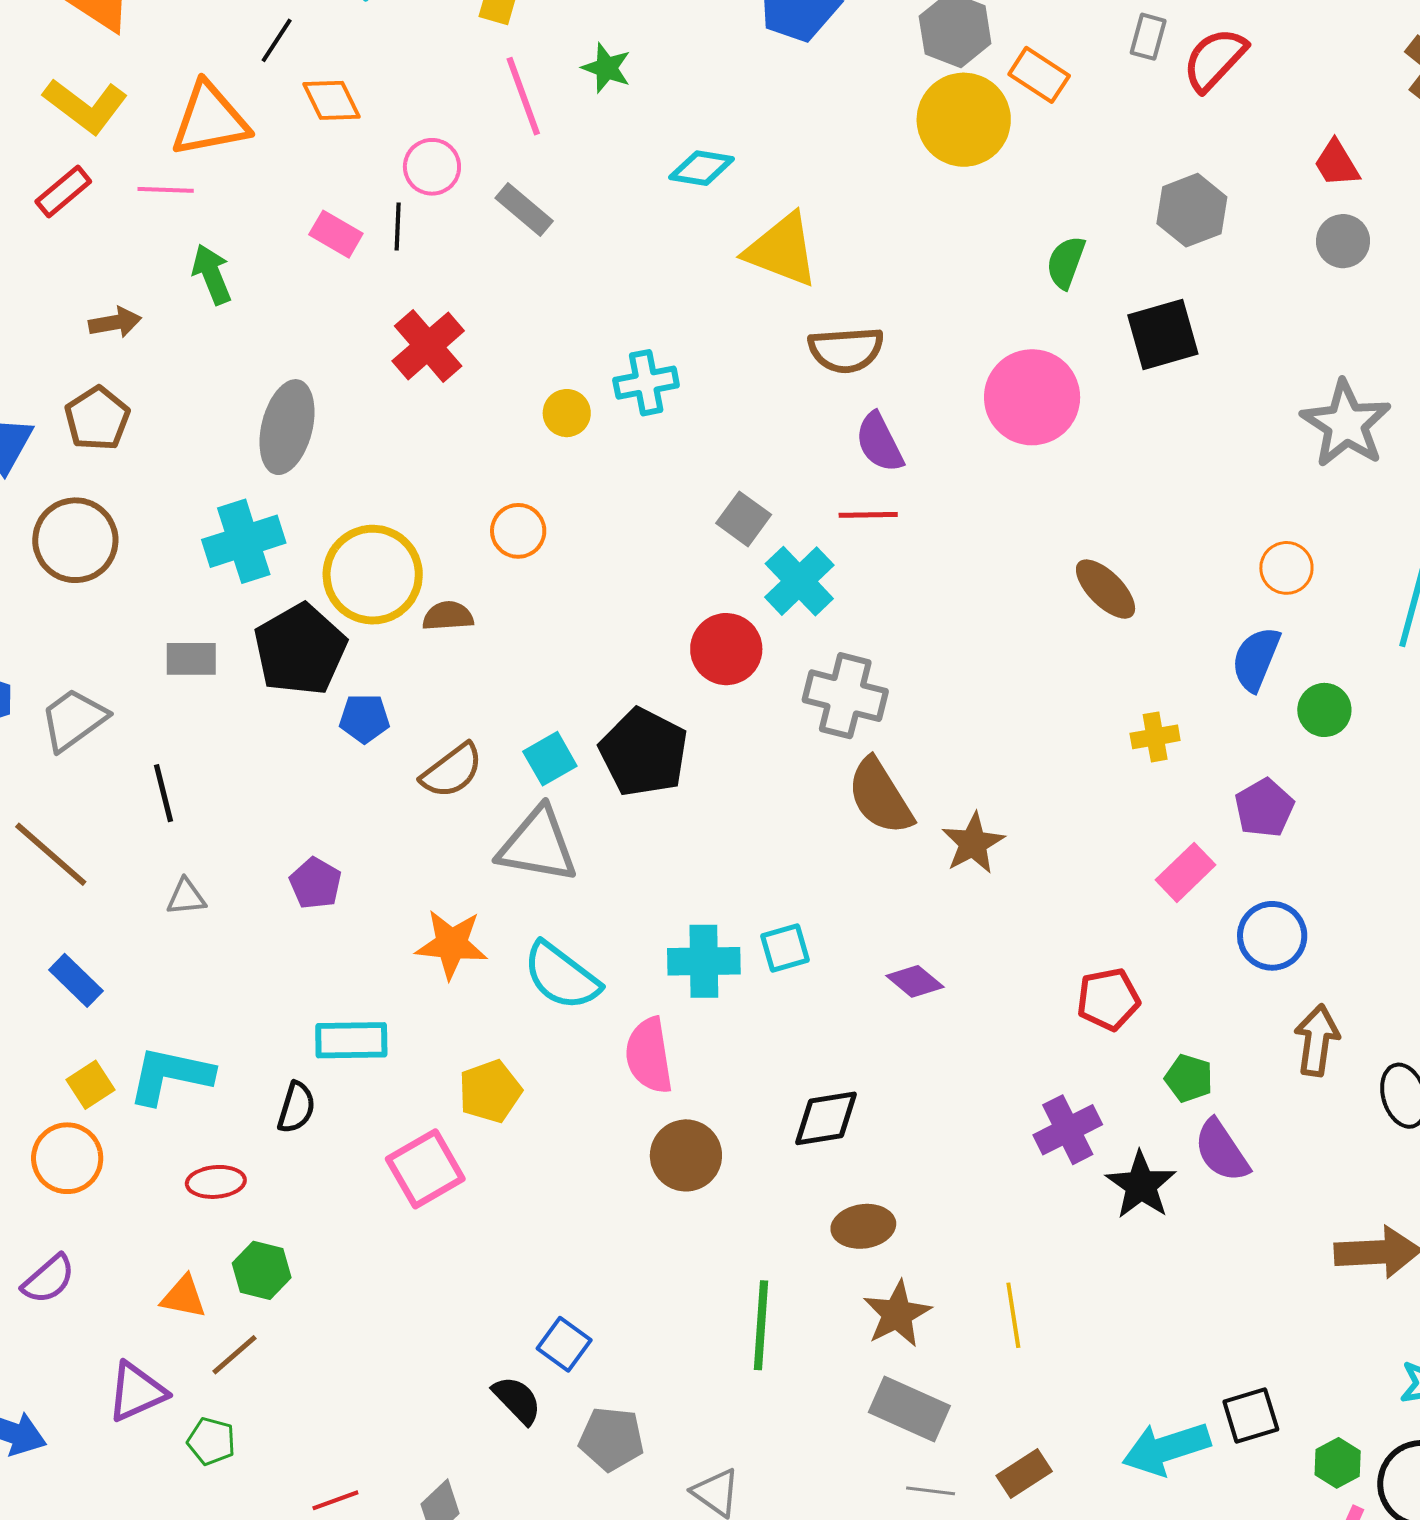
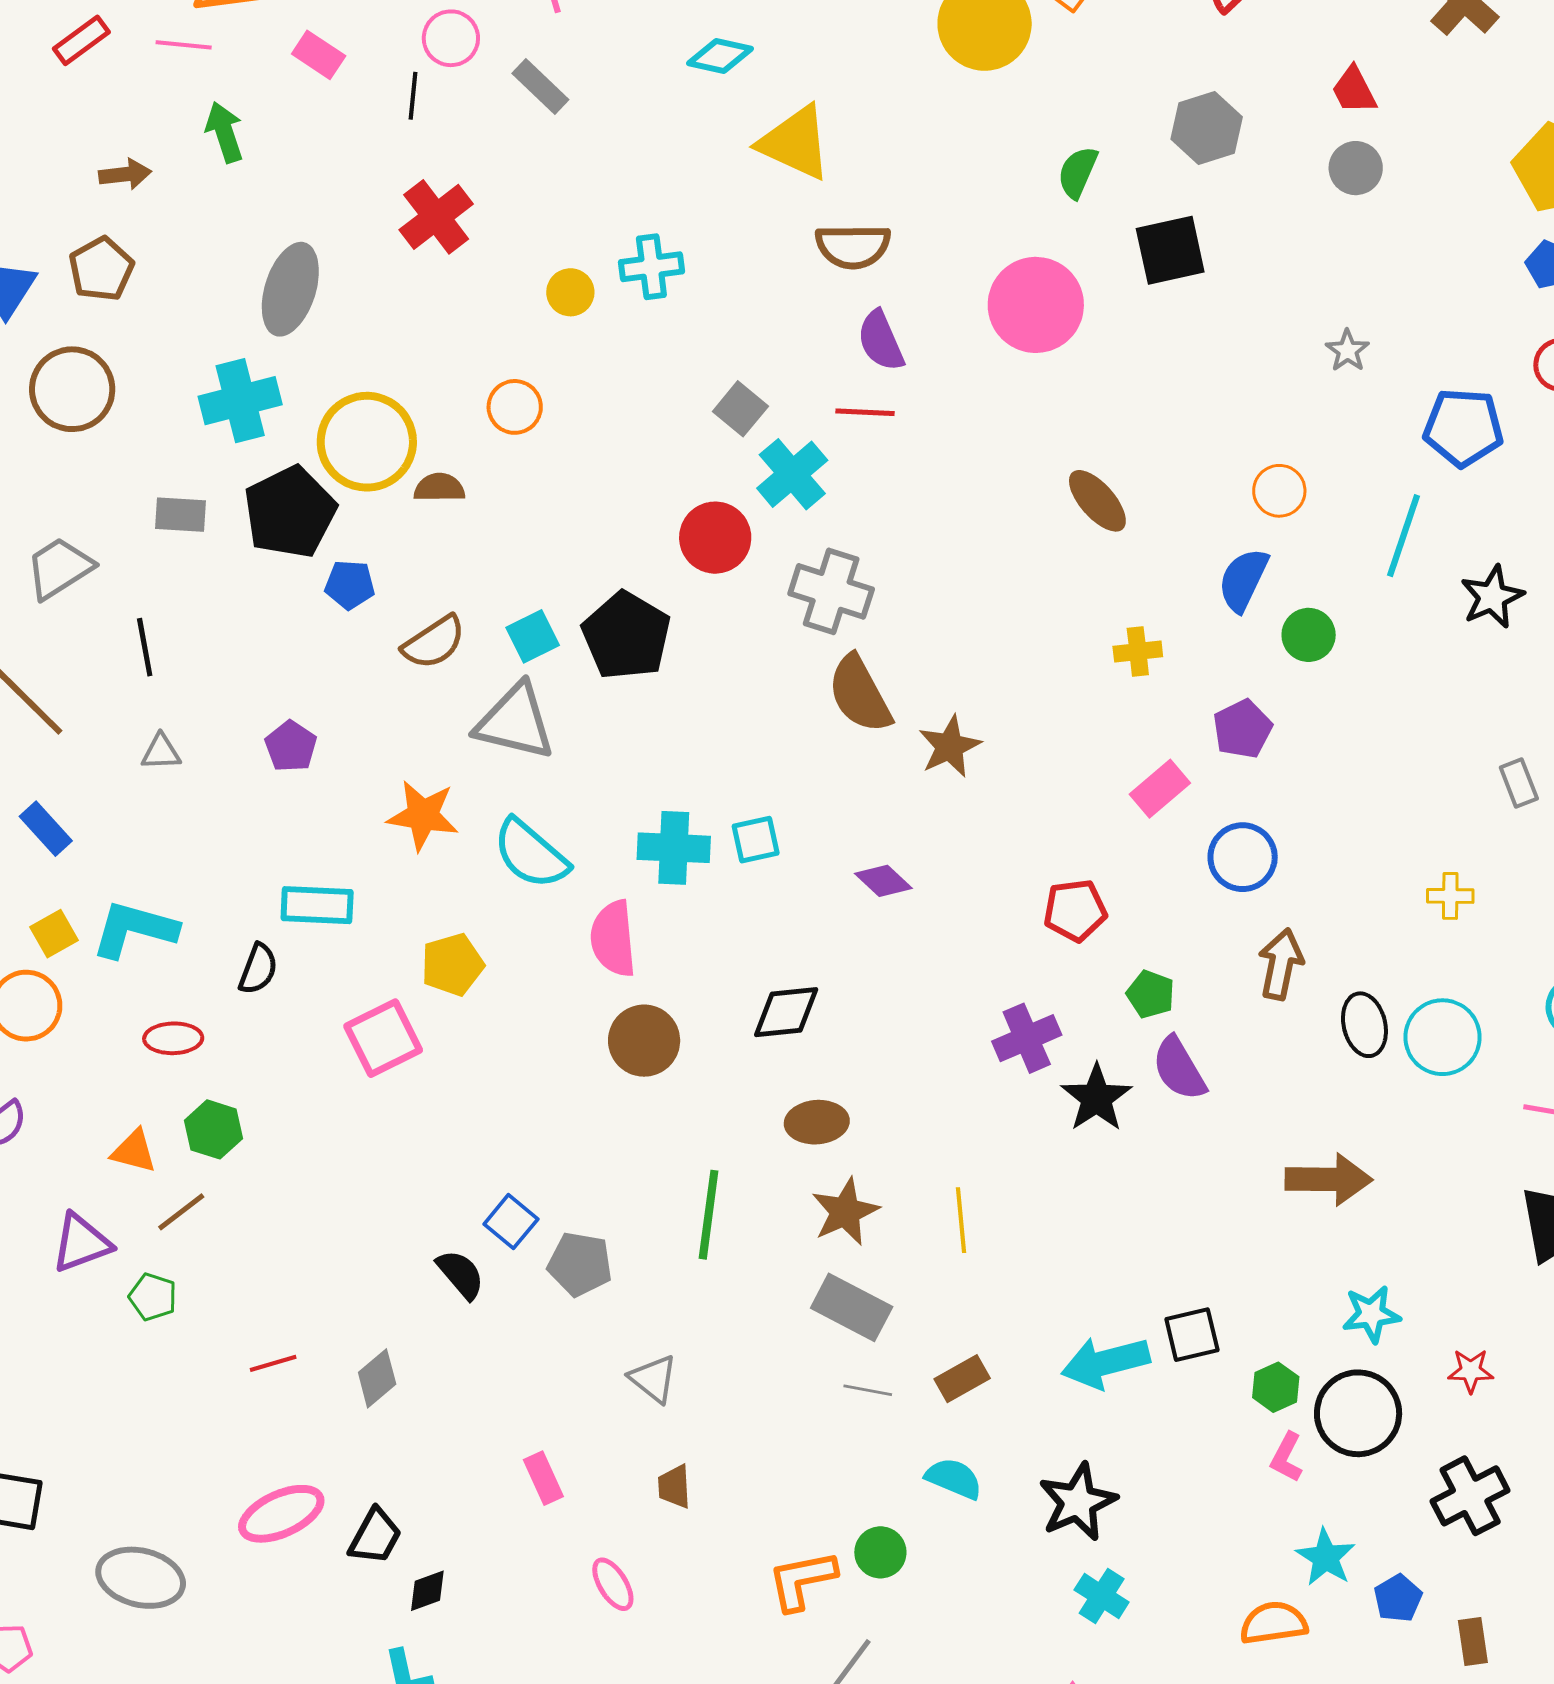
pink rectangle: (336, 234) -> (319, 55), moved
gray star: (1346, 424) -> (1347, 351), size x0.5
gray pentagon: (611, 1439) -> (580, 1264), moved

